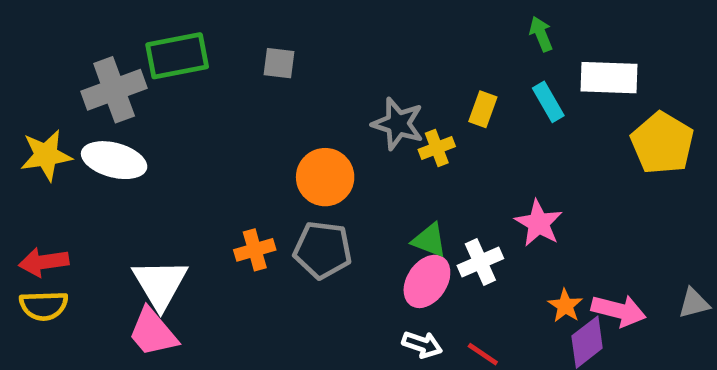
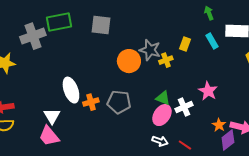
gray square: (279, 63) -> (101, 25), size x1.5
white ellipse: (114, 160) -> (71, 90), moved, turned 55
orange circle: (325, 177) -> (129, 61), moved
white triangle: (160, 284) -> (52, 116), size x0.7

